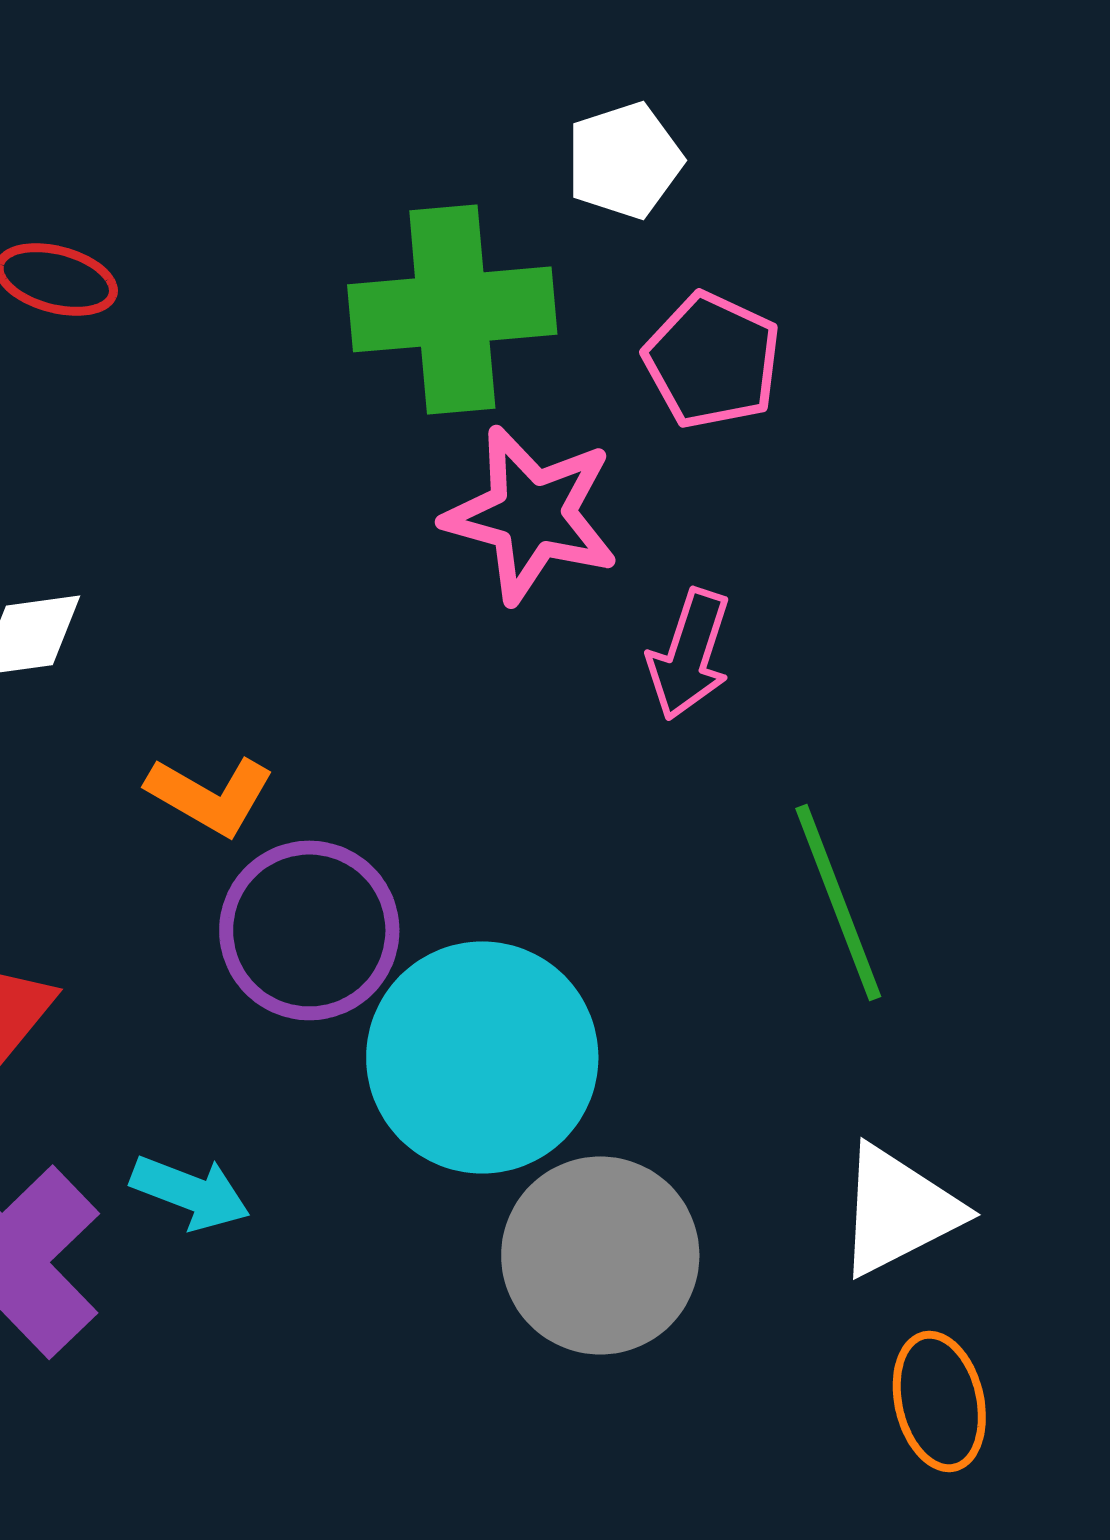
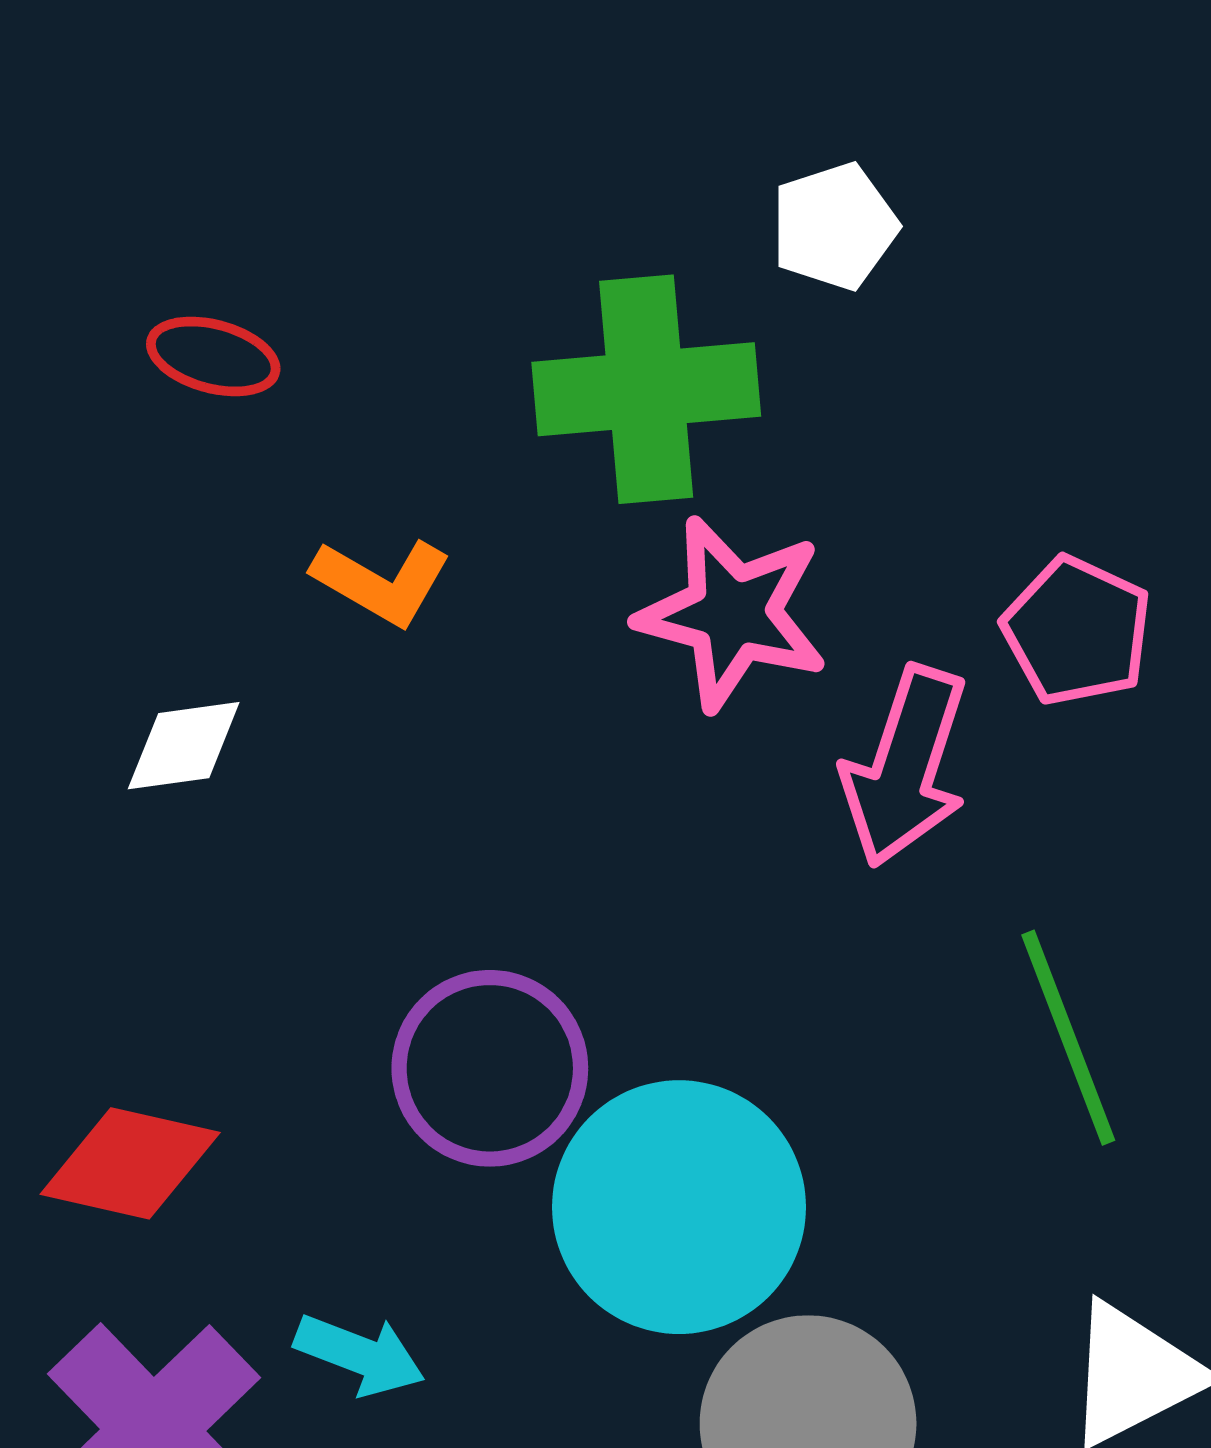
pink pentagon: (712, 360) -> (1077, 631), moved
pink arrow: (689, 654) -> (905, 766), size x1.4
orange L-shape: (210, 795) -> (382, 582), moved

